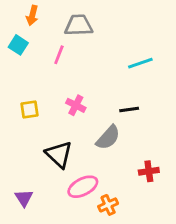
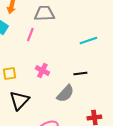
black triangle: (59, 154) -> (19, 100), moved, turned 30

